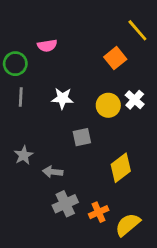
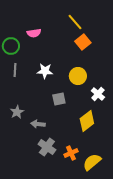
yellow line: (137, 30) -> (75, 22), moved
white cross: (135, 100) -> (98, 94), moved
gray cross: (65, 204) -> (47, 147), turned -30

